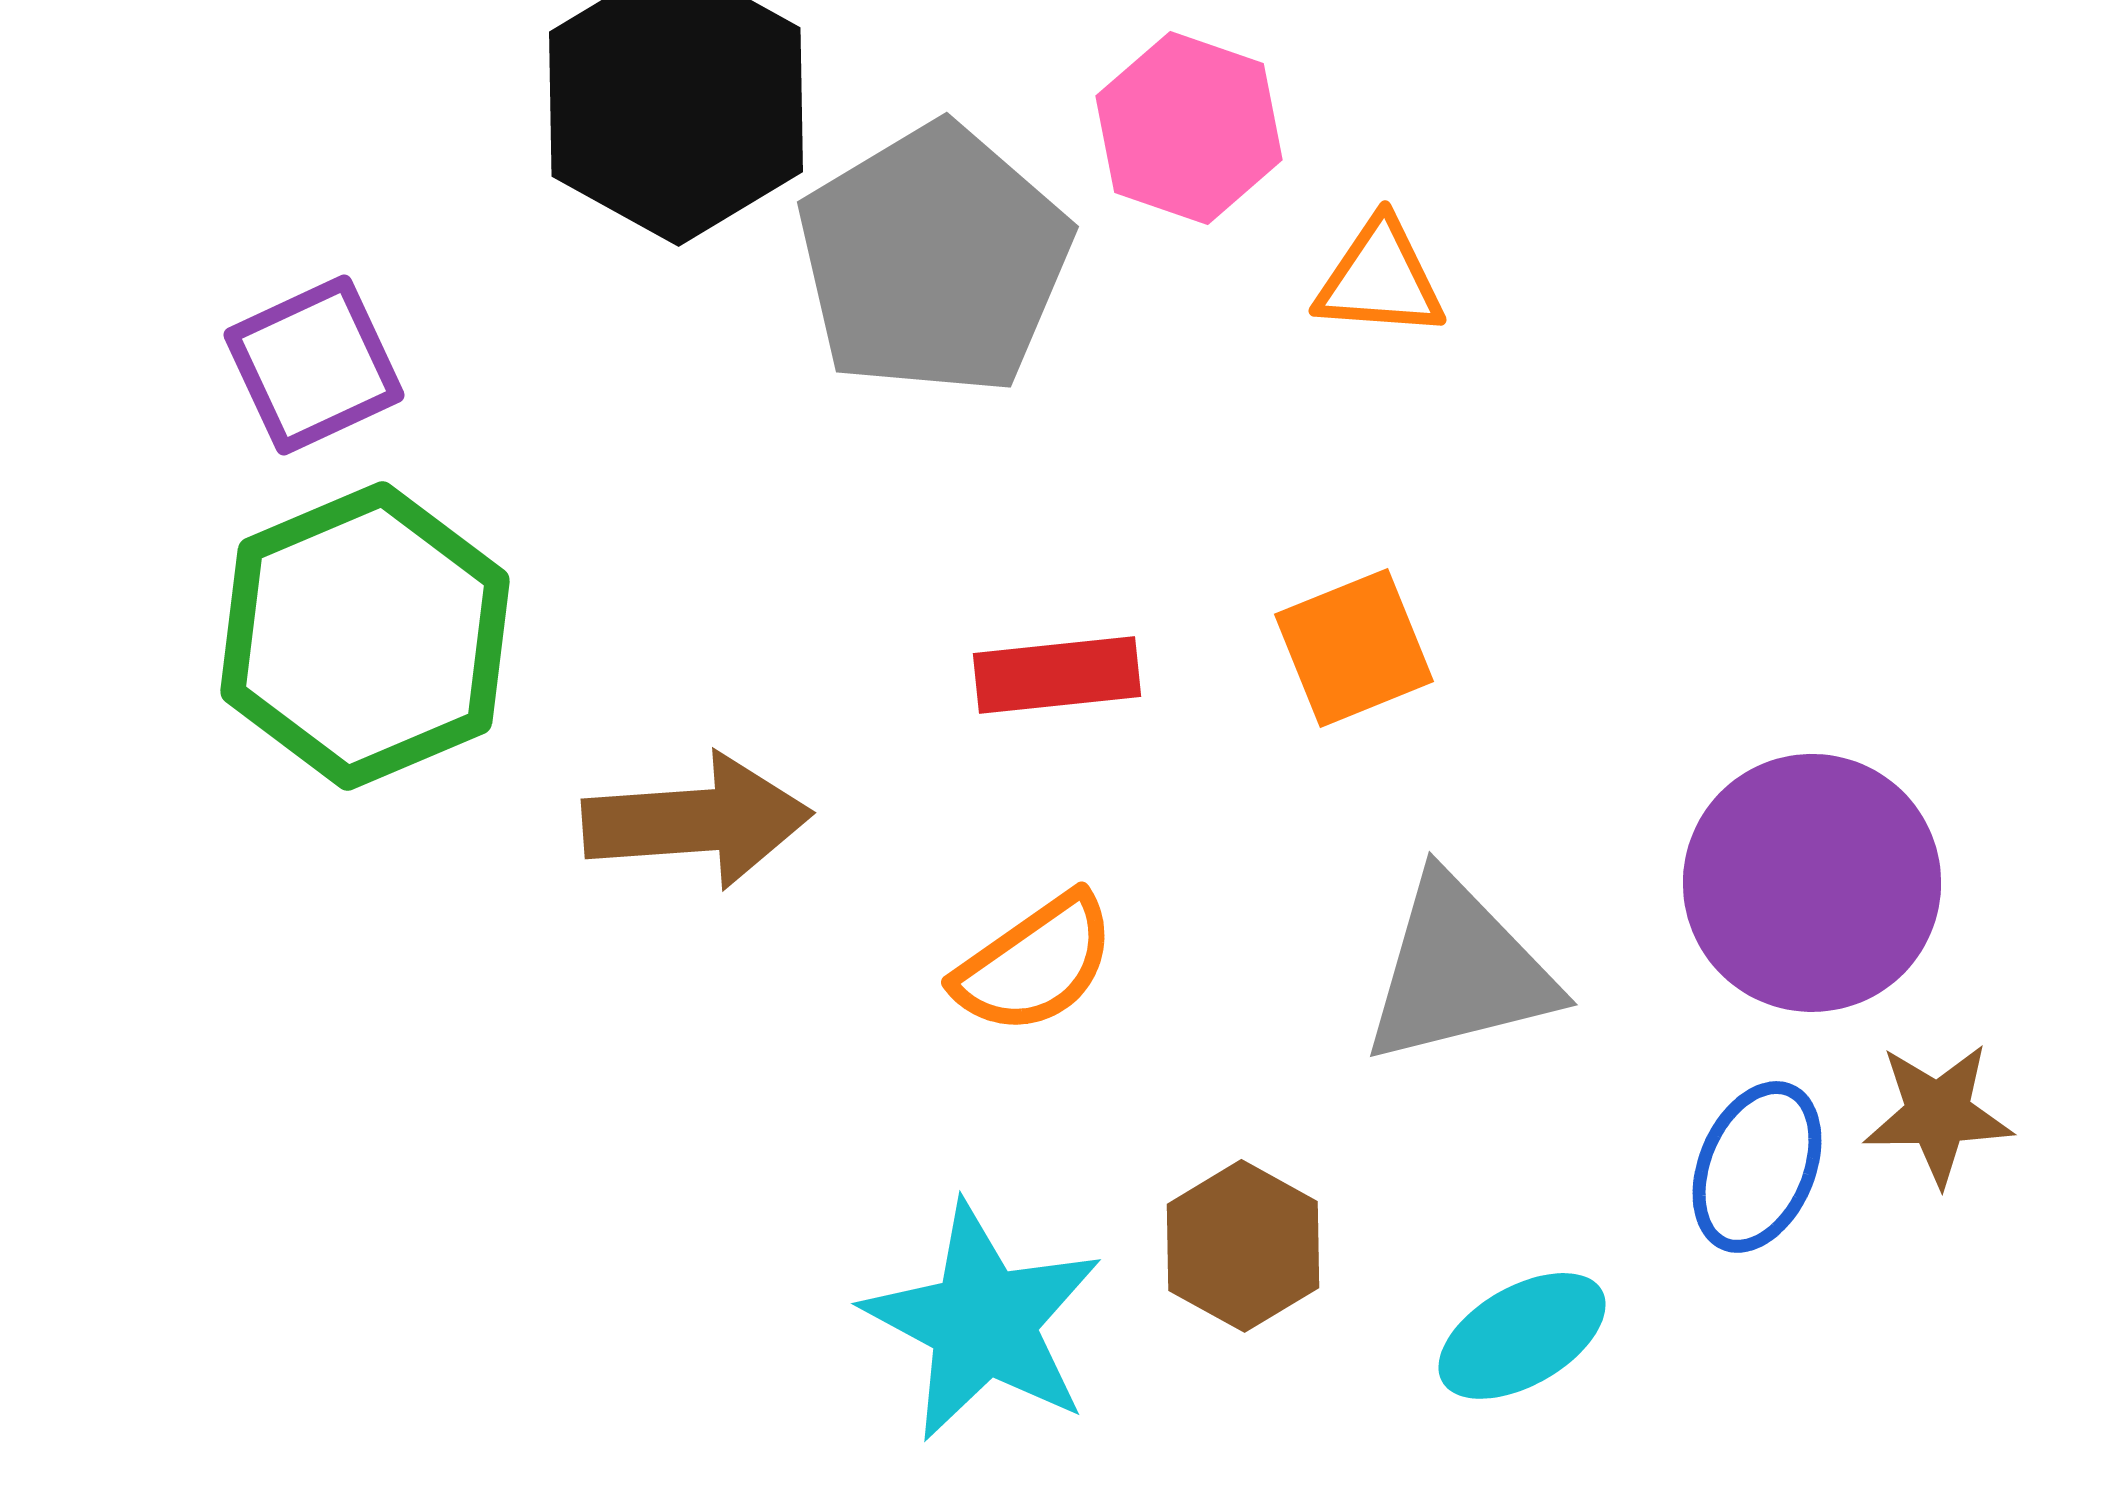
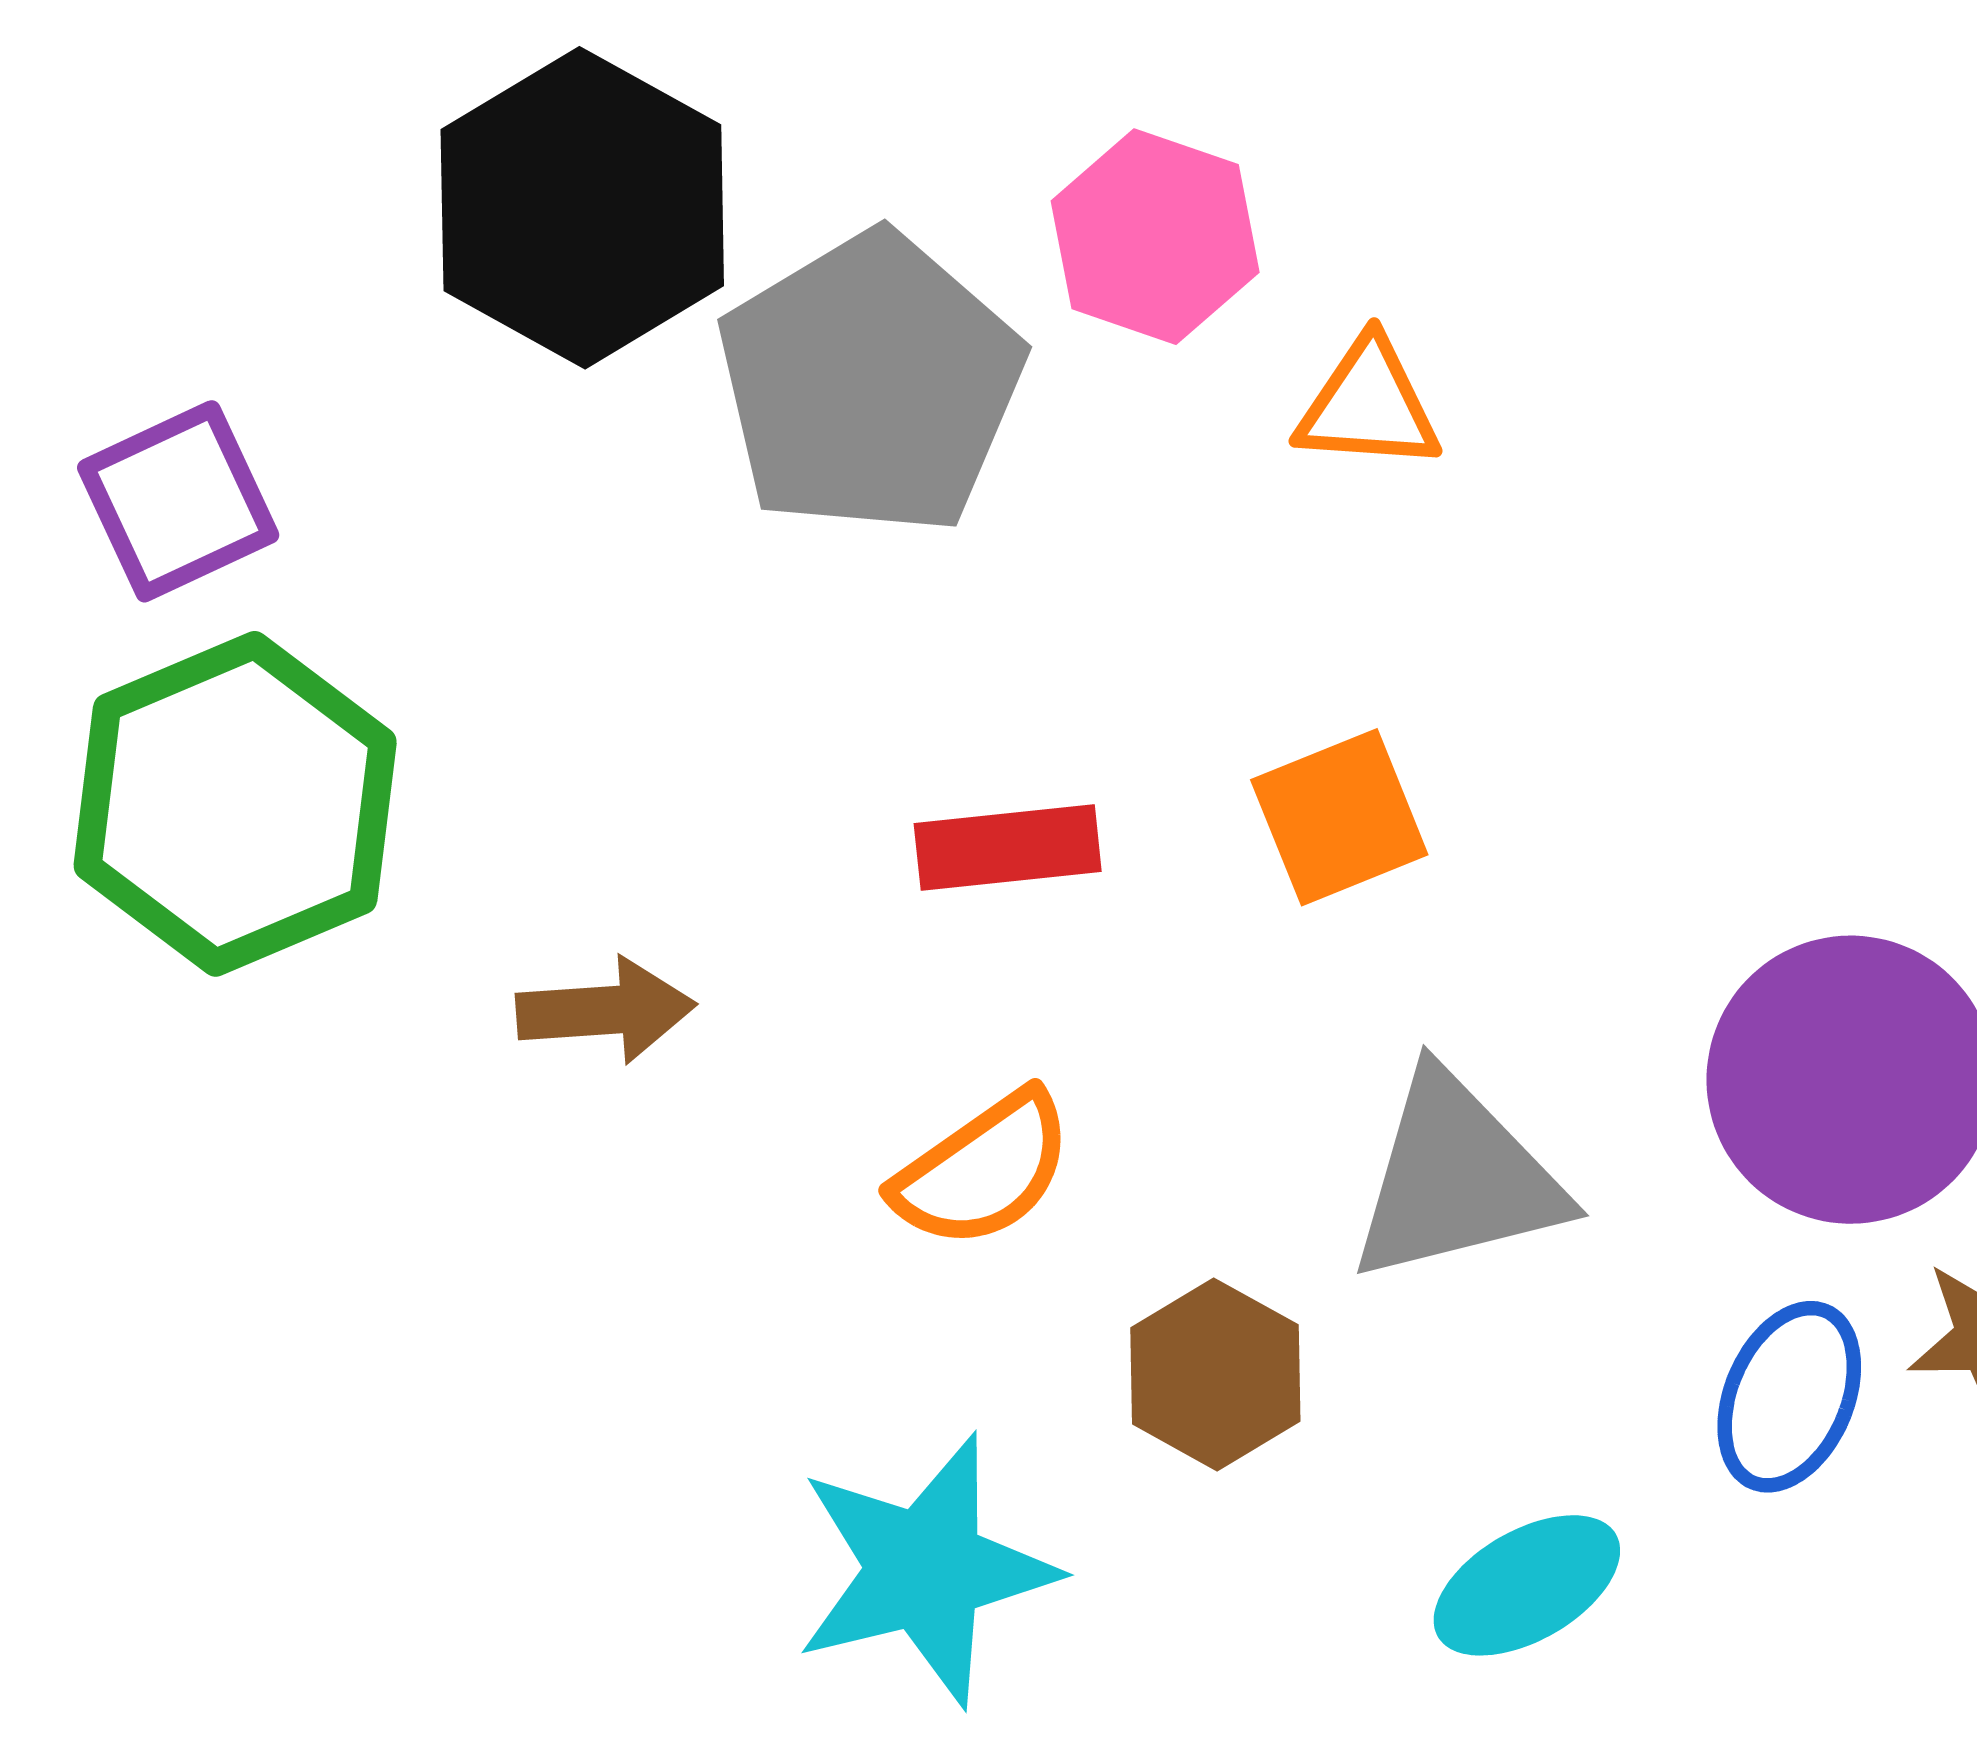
brown arrow: (697, 821) -> (606, 1010), size x0.7
brown hexagon: (1243, 1246) -> (1215, 1374), moved
cyan star: (983, 1322) -> (925, 1570), turned 30

